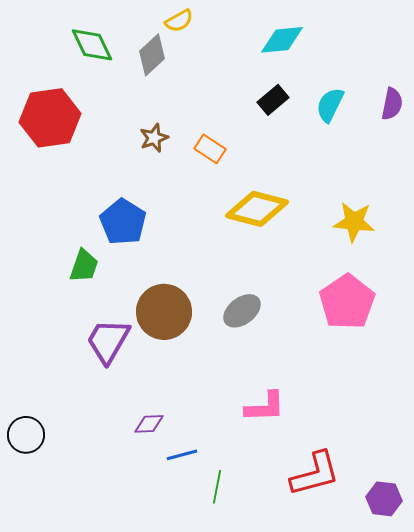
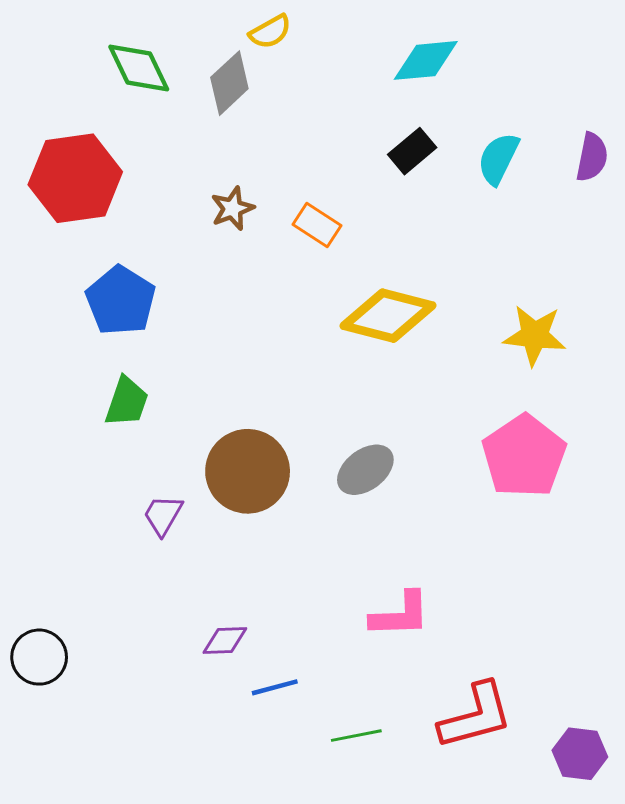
blue pentagon: (123, 222) -> (121, 301), moved
purple trapezoid: (108, 341) -> (163, 515), size x0.6
green line: (217, 487) -> (356, 736), moved, turned 68

